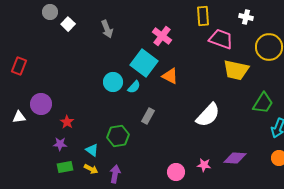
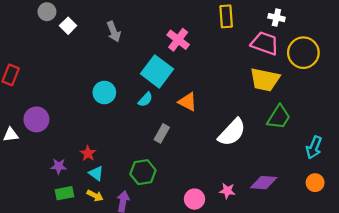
pink trapezoid: (221, 39) -> (265, 43), moved
orange triangle: (170, 76) -> (187, 102), moved
cyan circle: (113, 82) -> (104, 92), moved
green trapezoid: (263, 103) -> (279, 117), moved
red star: (67, 122) -> (88, 153), moved
green hexagon: (118, 136) -> (143, 172), moved

